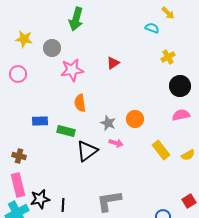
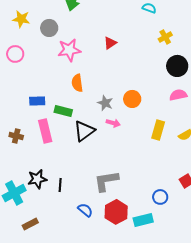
yellow rectangle: (161, 150) -> (158, 130), turned 54
pink rectangle: (18, 185) -> (45, 131), moved

